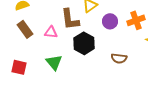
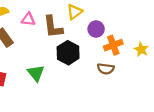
orange cross: (136, 20) -> (113, 45), moved
pink triangle: (51, 32) -> (28, 19), moved

